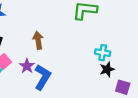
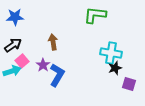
cyan cross: (103, 53) -> (111, 53), size x1.5

